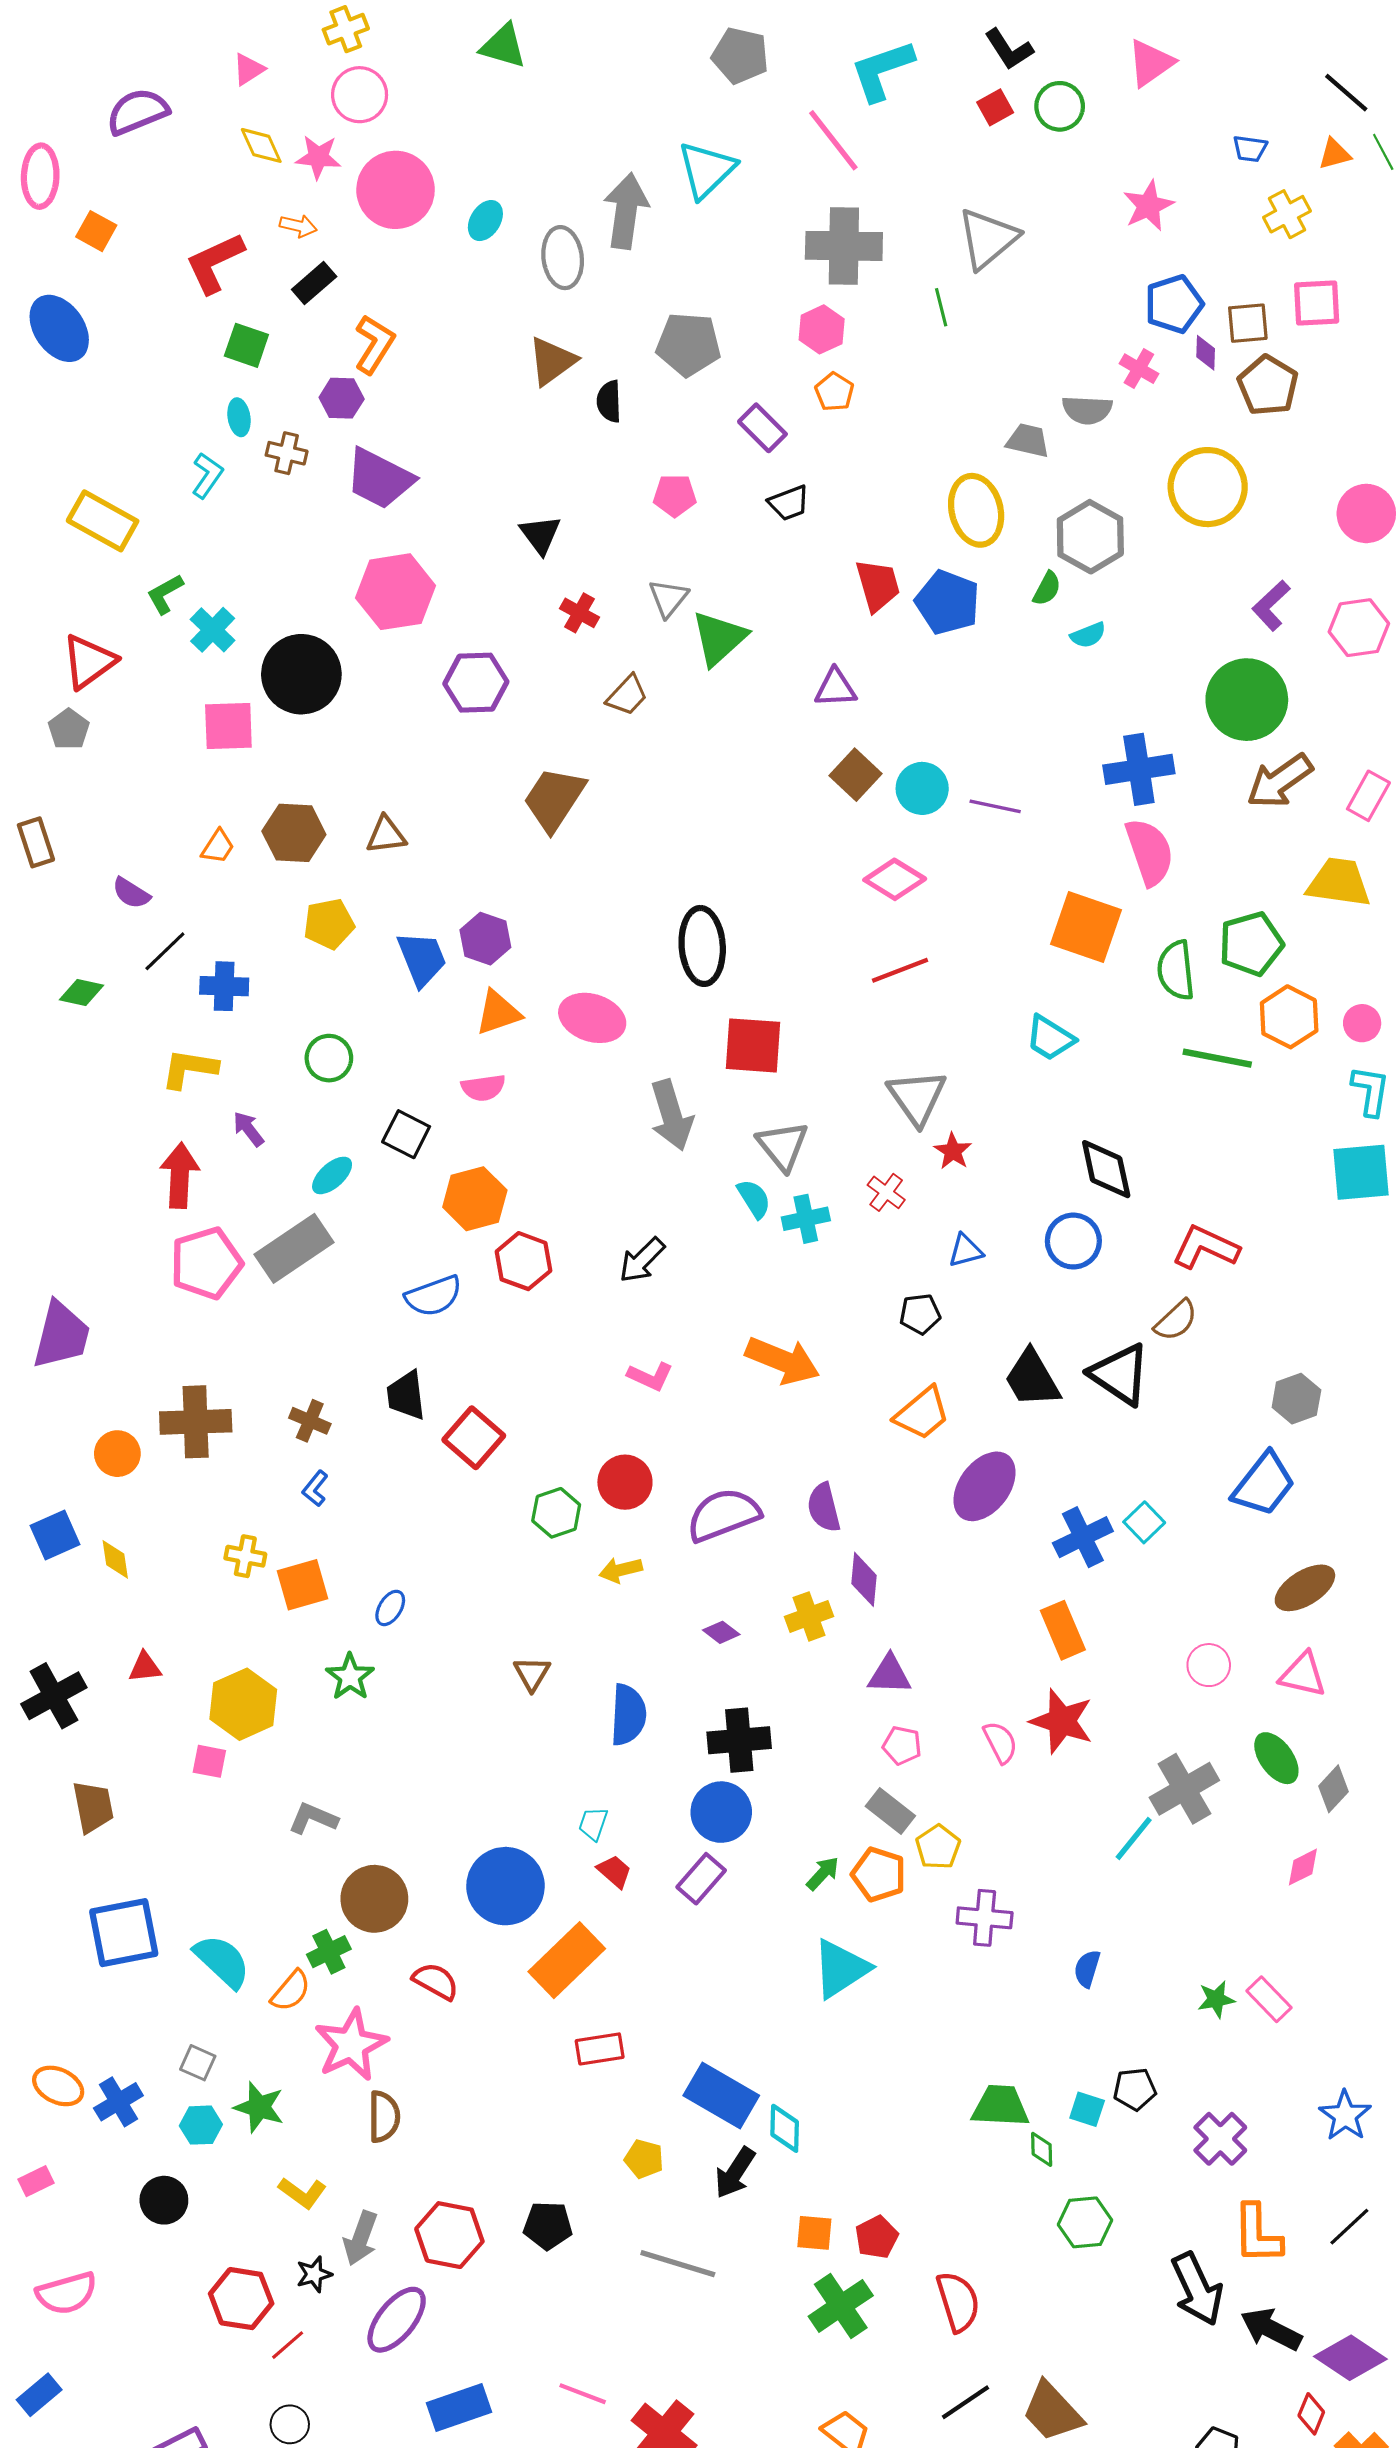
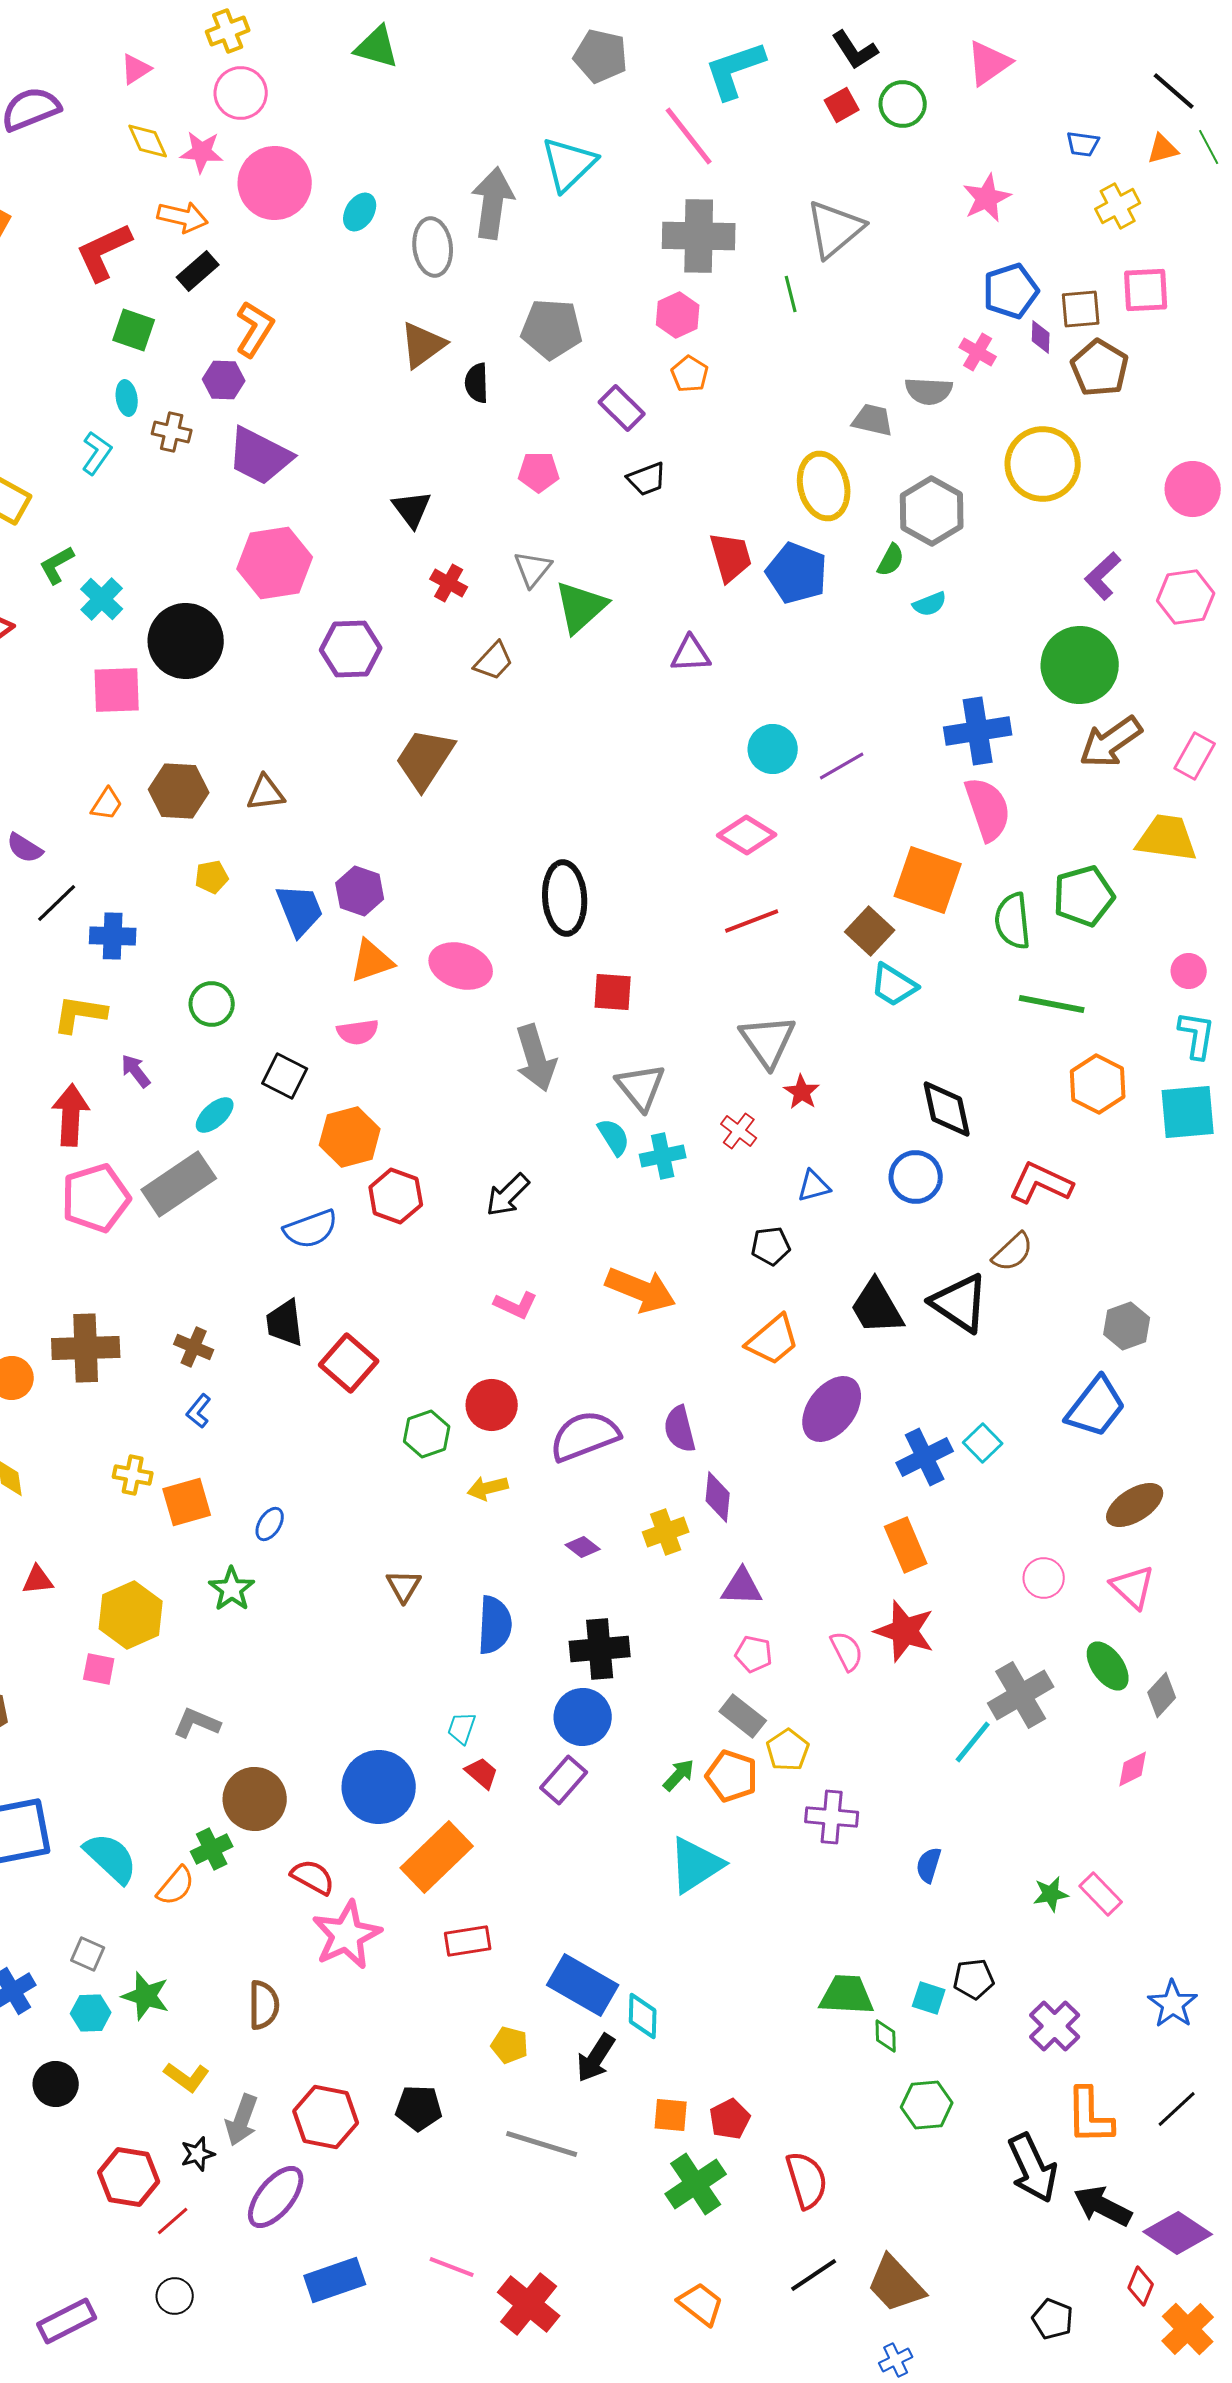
orange arrow: (298, 226) -> (183, 217), size x1.4
brown square: (856, 775) -> (870, 931), moved
purple line: (995, 806) -> (842, 766), turned -42
yellow pentagon: (329, 924) -> (212, 877), size x0.7
orange hexagon: (1289, 1017) -> (1098, 1084), moved
red square: (753, 1045) -> (613, 992), size x0.7
pink triangle: (1303, 1675) -> (1133, 1587), turned 30
pink star: (351, 2045) -> (347, 1935), moved

